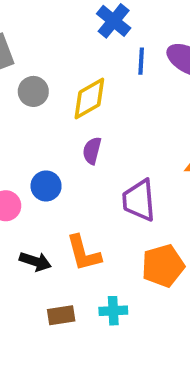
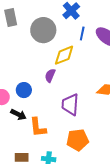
gray circle: (33, 91) -> (43, 30), moved, size x1.6
yellow diamond: (89, 98) -> (64, 55), moved
black arrow: (35, 261) -> (18, 115), moved

